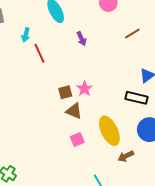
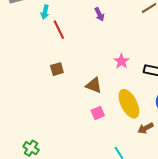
pink star: (84, 89) -> (121, 61), moved
brown square: (65, 92) -> (57, 69), moved

